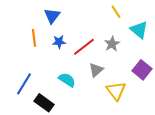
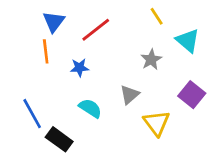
blue triangle: (52, 16) -> (54, 22), moved
blue star: (59, 42) -> (79, 68), moved
red line: (84, 47) -> (96, 30), moved
blue line: (24, 84) -> (32, 114), turned -60

